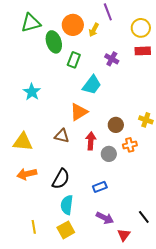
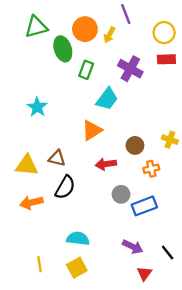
purple cross: (112, 59) -> (130, 69), size x1.5
brown triangle: (62, 136) -> (57, 158), moved
red arrow: (91, 141) -> (106, 164), turned -102
gray circle: (109, 154) -> (121, 194), moved
black semicircle: (61, 179) -> (65, 187), moved
blue rectangle: (100, 187) -> (144, 206), moved, size x1.5
cyan semicircle: (67, 205) -> (78, 239), turned 90
purple arrow: (105, 218) -> (133, 247), moved

